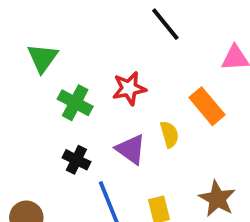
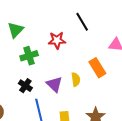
red star: (129, 88) -> (57, 40), moved
green cross: (75, 103) -> (29, 56), turned 36

